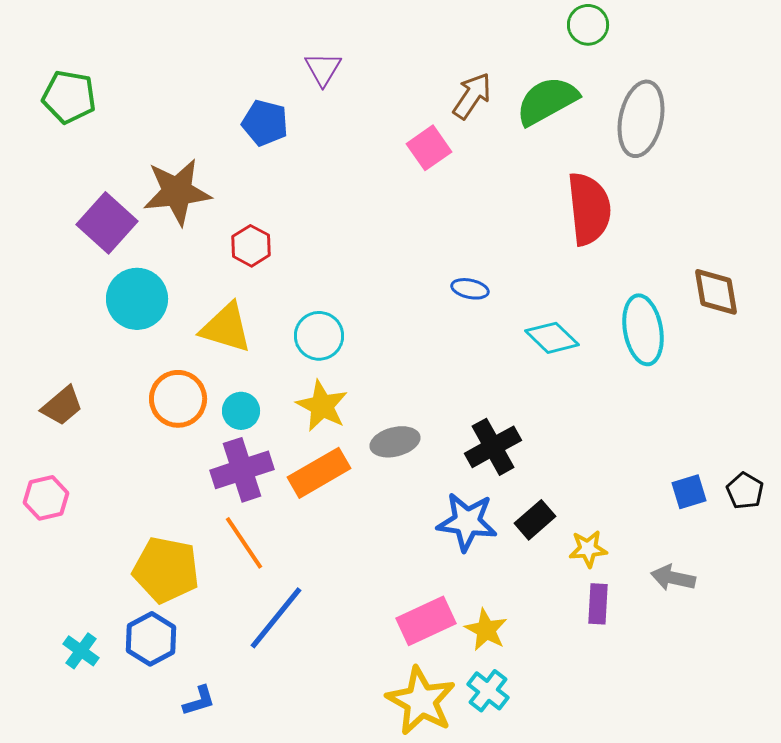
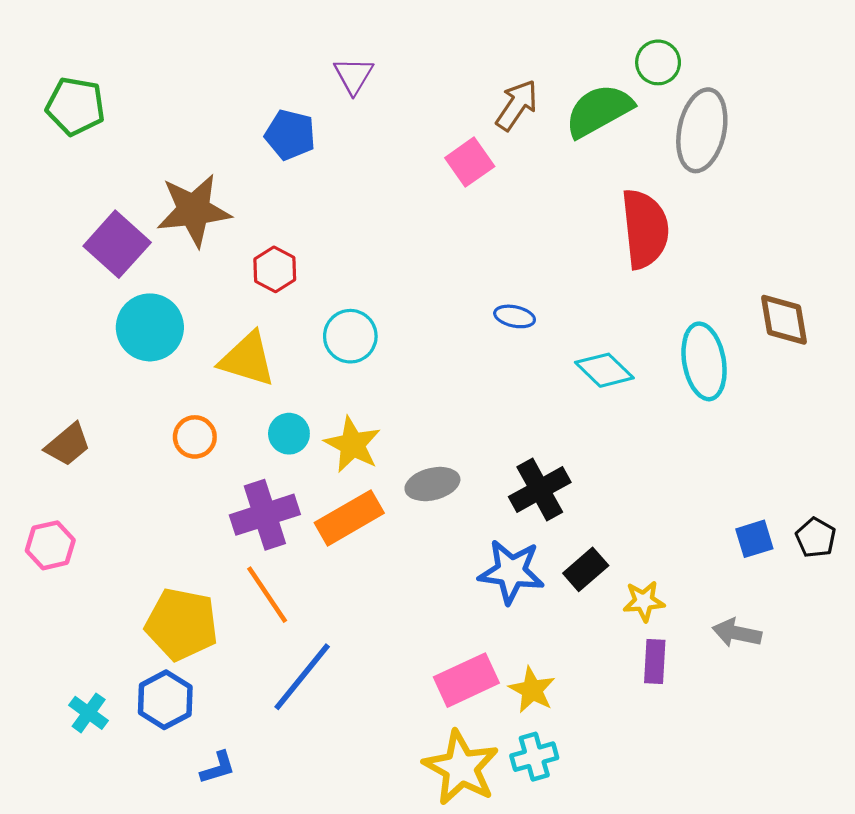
green circle: (588, 25) -> (658, 62), moved
cyan circle: (319, 336) -> (350, 336), moved
orange circle: (178, 399) -> (195, 437), size x0.7
cyan circle: (241, 411) -> (289, 434), moved
cyan cross: (488, 691) -> (534, 757), turned 36

